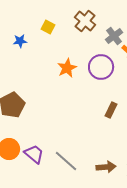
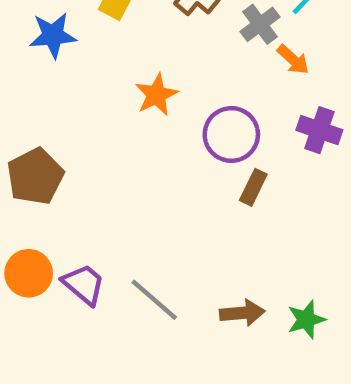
blue star: (20, 41) -> (53, 35), size x1.5
purple circle: (101, 67) -> (231, 134), moved

